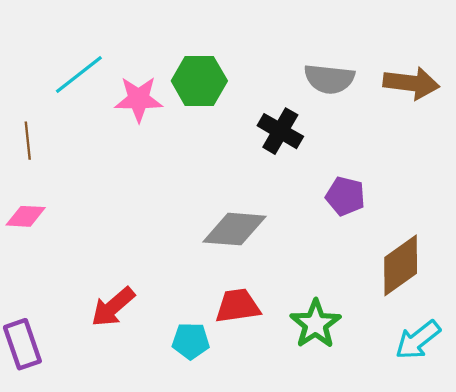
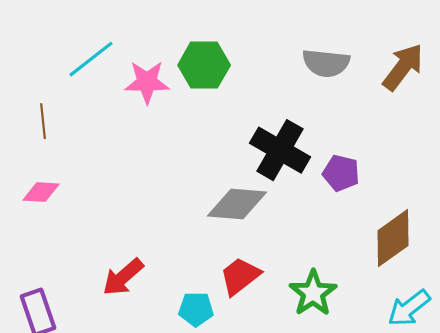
brown arrow: (411, 83) -> (403, 67), turned -60
black cross: (280, 131) -> (280, 150), moved, size x1.4
red trapezoid: (238, 306) -> (240, 276), turned -30

